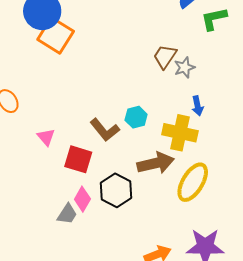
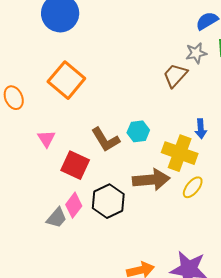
orange square: (56, 35) -> (66, 80), moved
gray star: (184, 67) -> (196, 53), moved
yellow ellipse: (193, 182) -> (193, 187), moved, size x0.6

